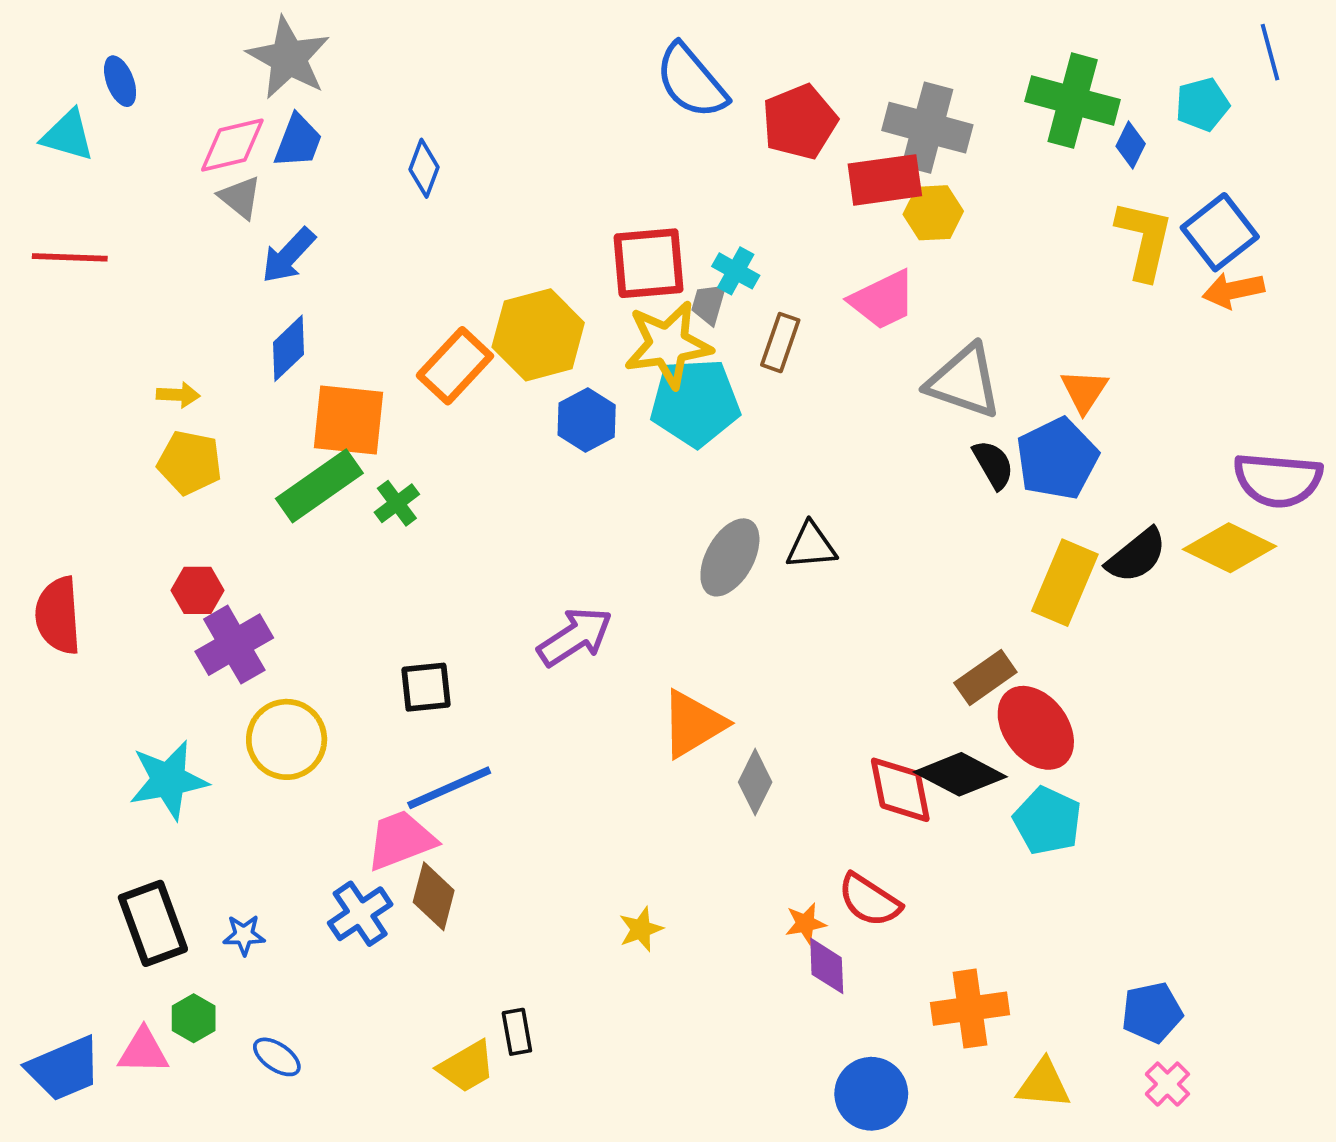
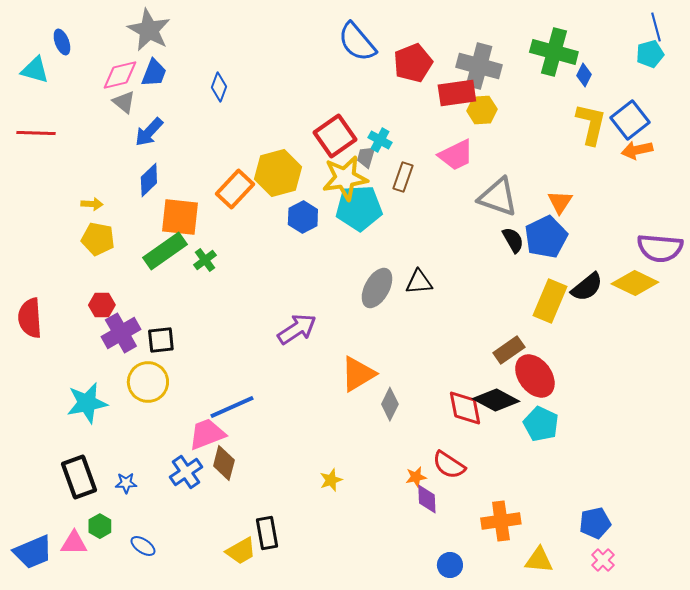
cyan pentagon: (1202, 104) -> (650, 54), moved
red square: (649, 263) -> (335, 136), turned -30
black square: (426, 687) -> (161, 340), moved
black rectangle: (517, 1032) -> (267, 533), size x1.4
blue circle: (871, 1094) -> (450, 565), size x0.7

